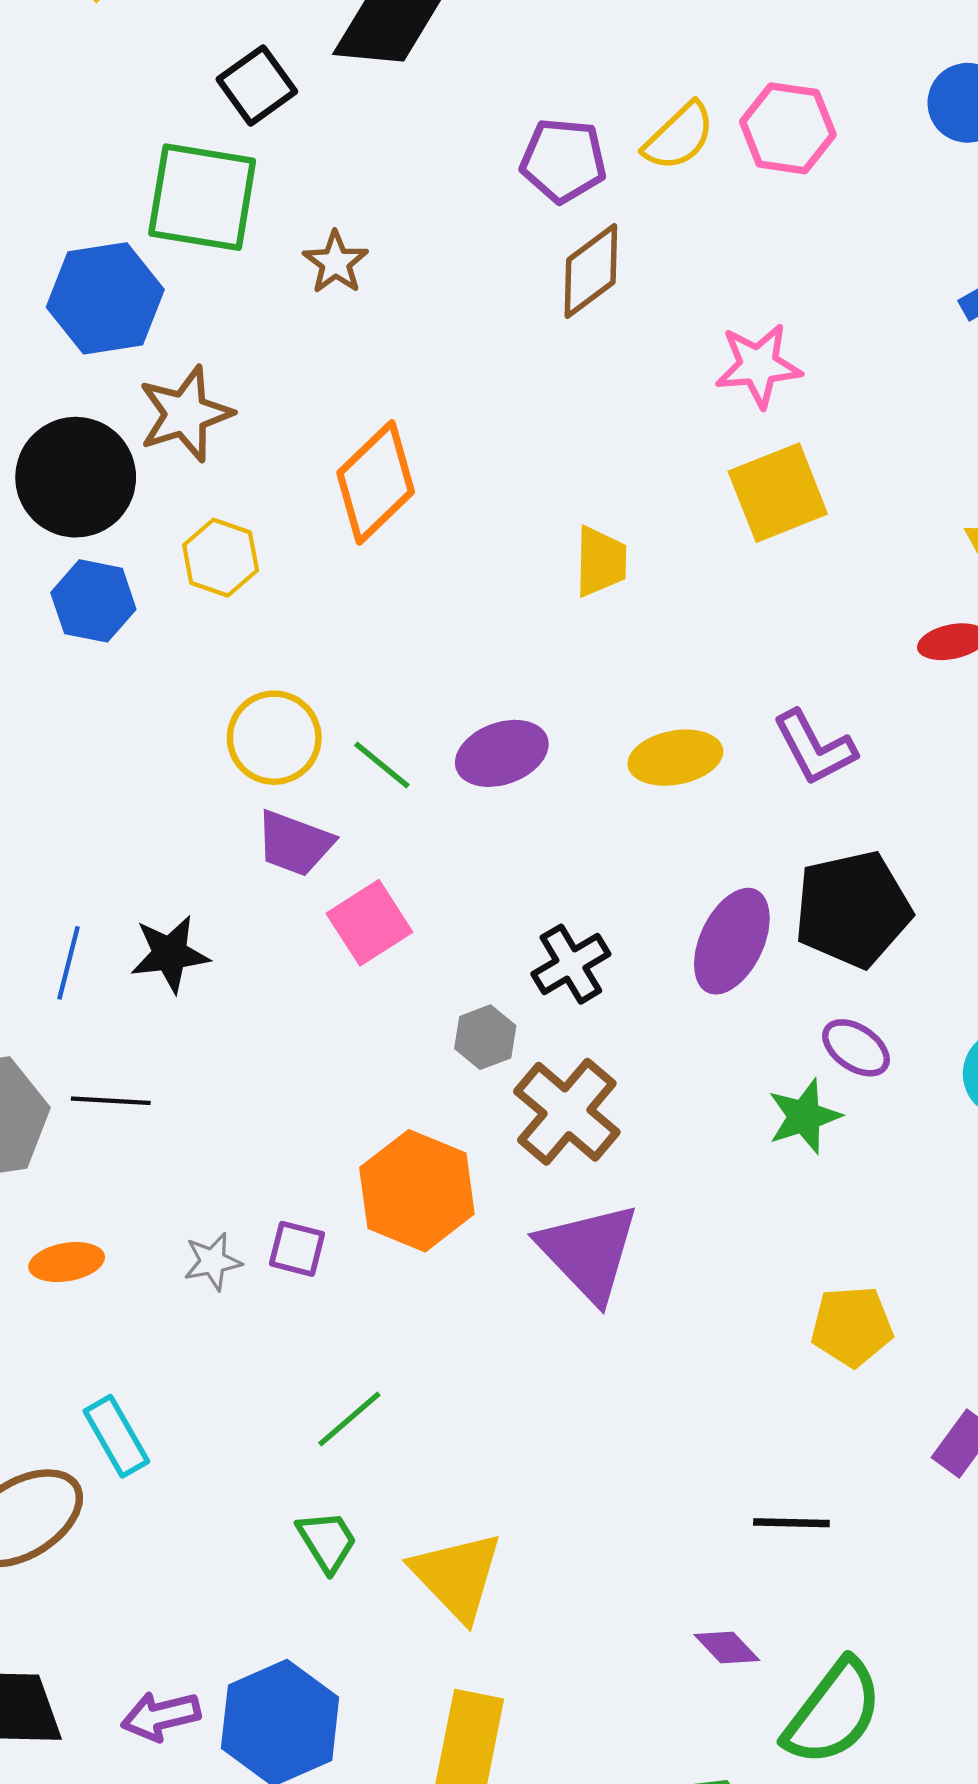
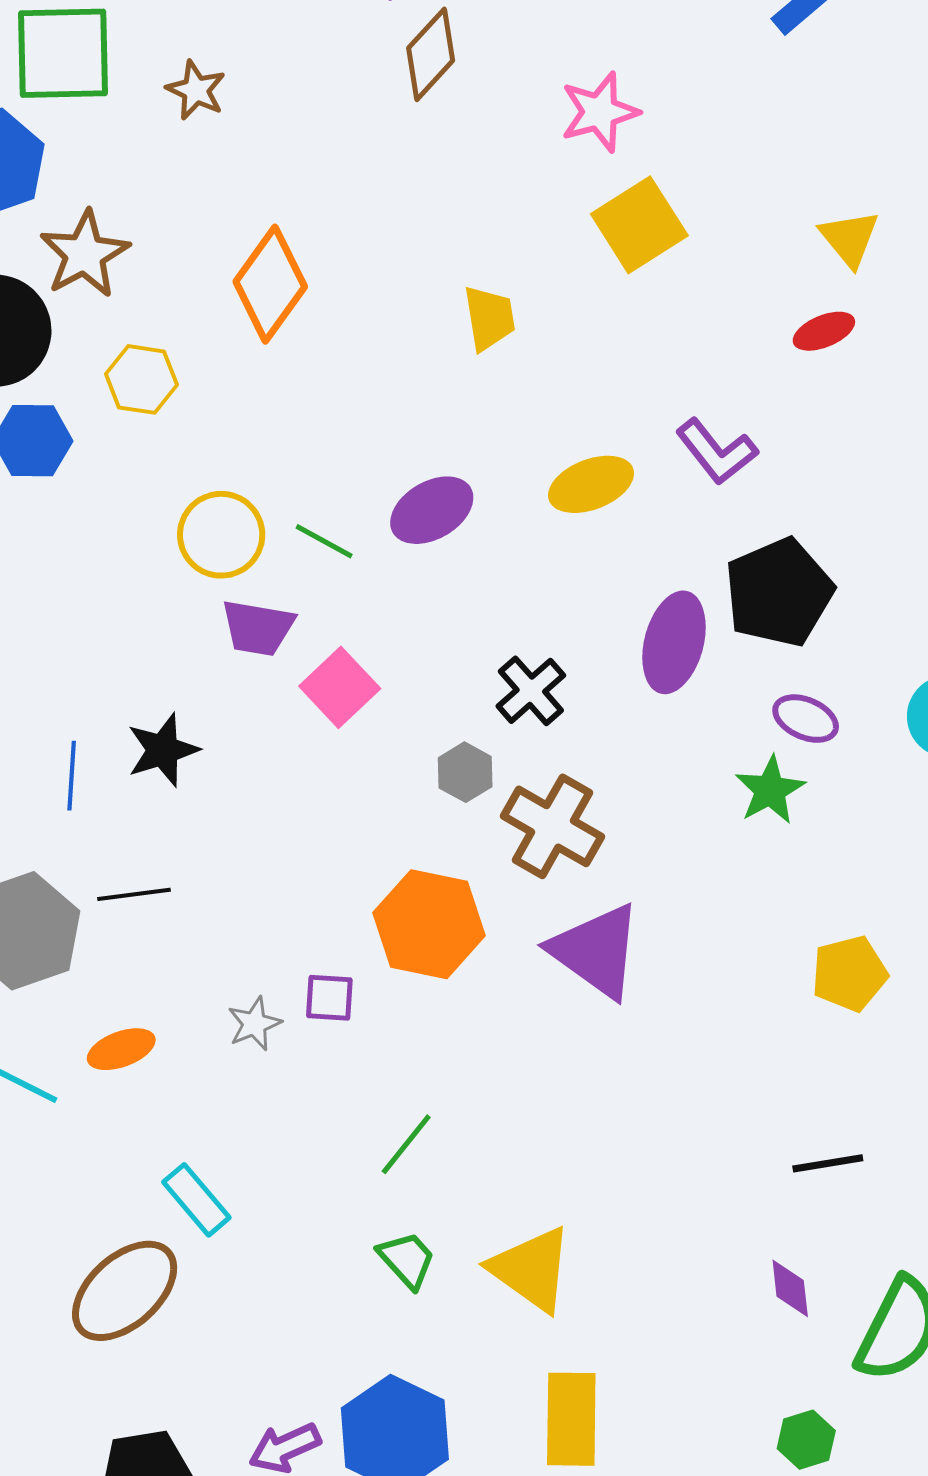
purple diamond: (727, 1647) -> (790, 1288), turned 48

